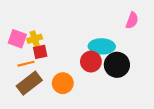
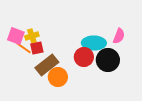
pink semicircle: (132, 20) -> (119, 36), moved
orange line: (26, 64) -> (24, 48), moved, turned 49
brown rectangle: (29, 83) -> (47, 65), moved

